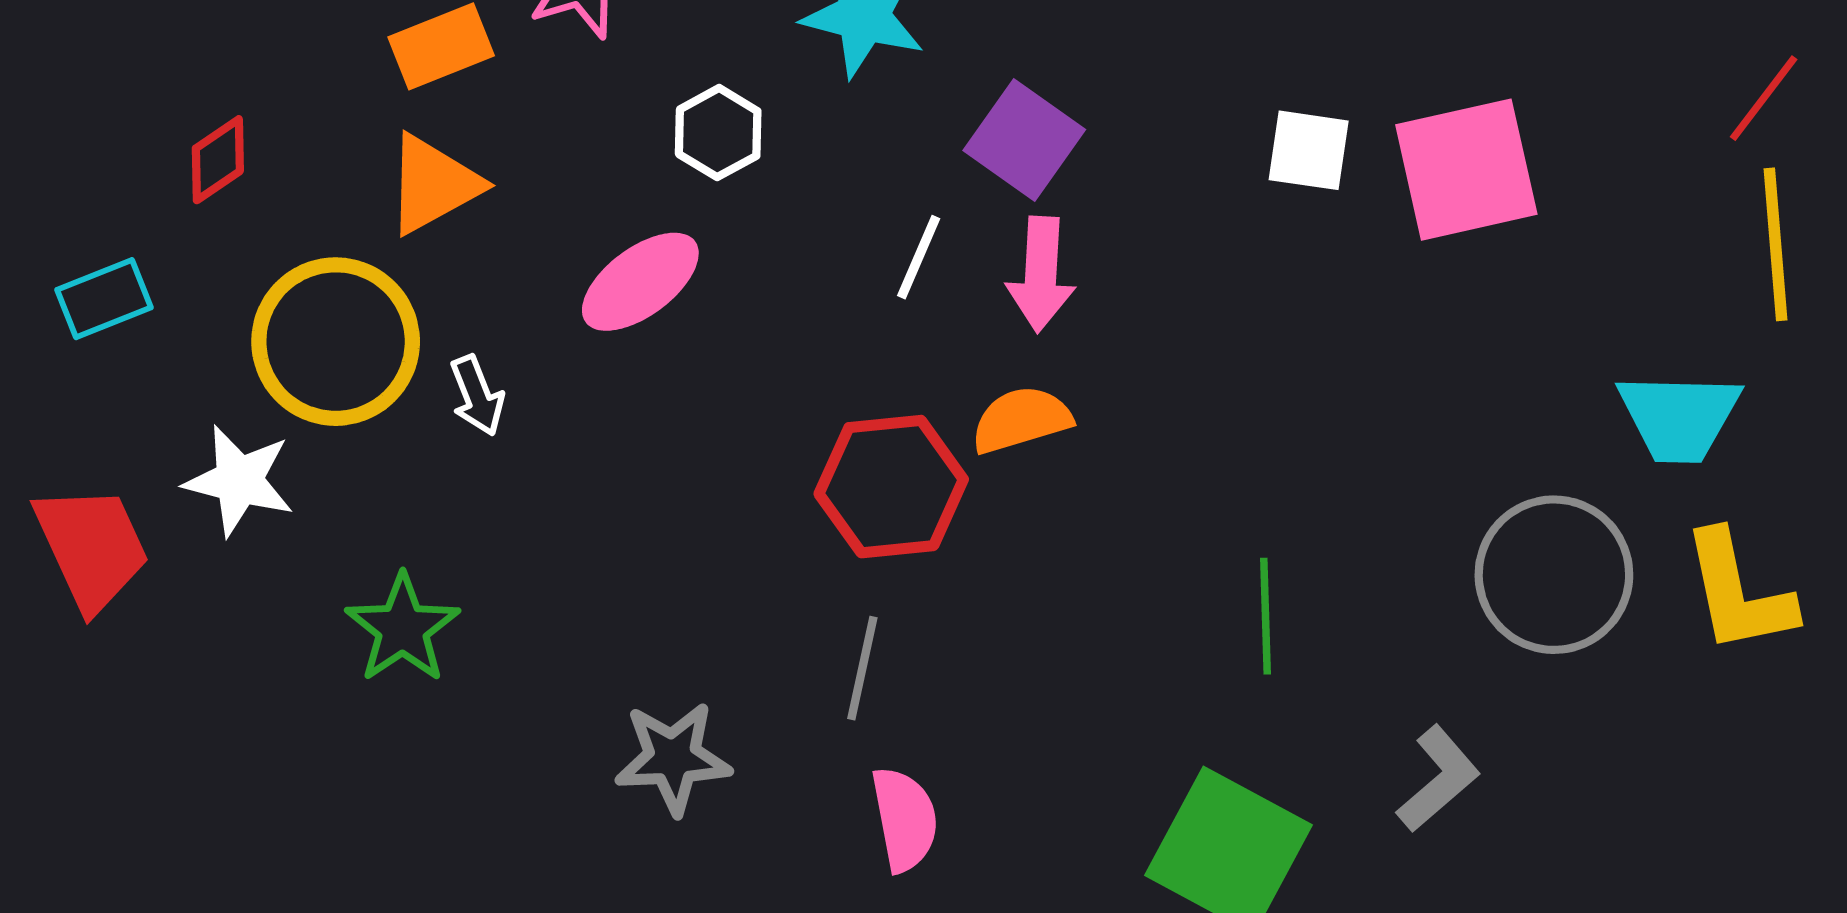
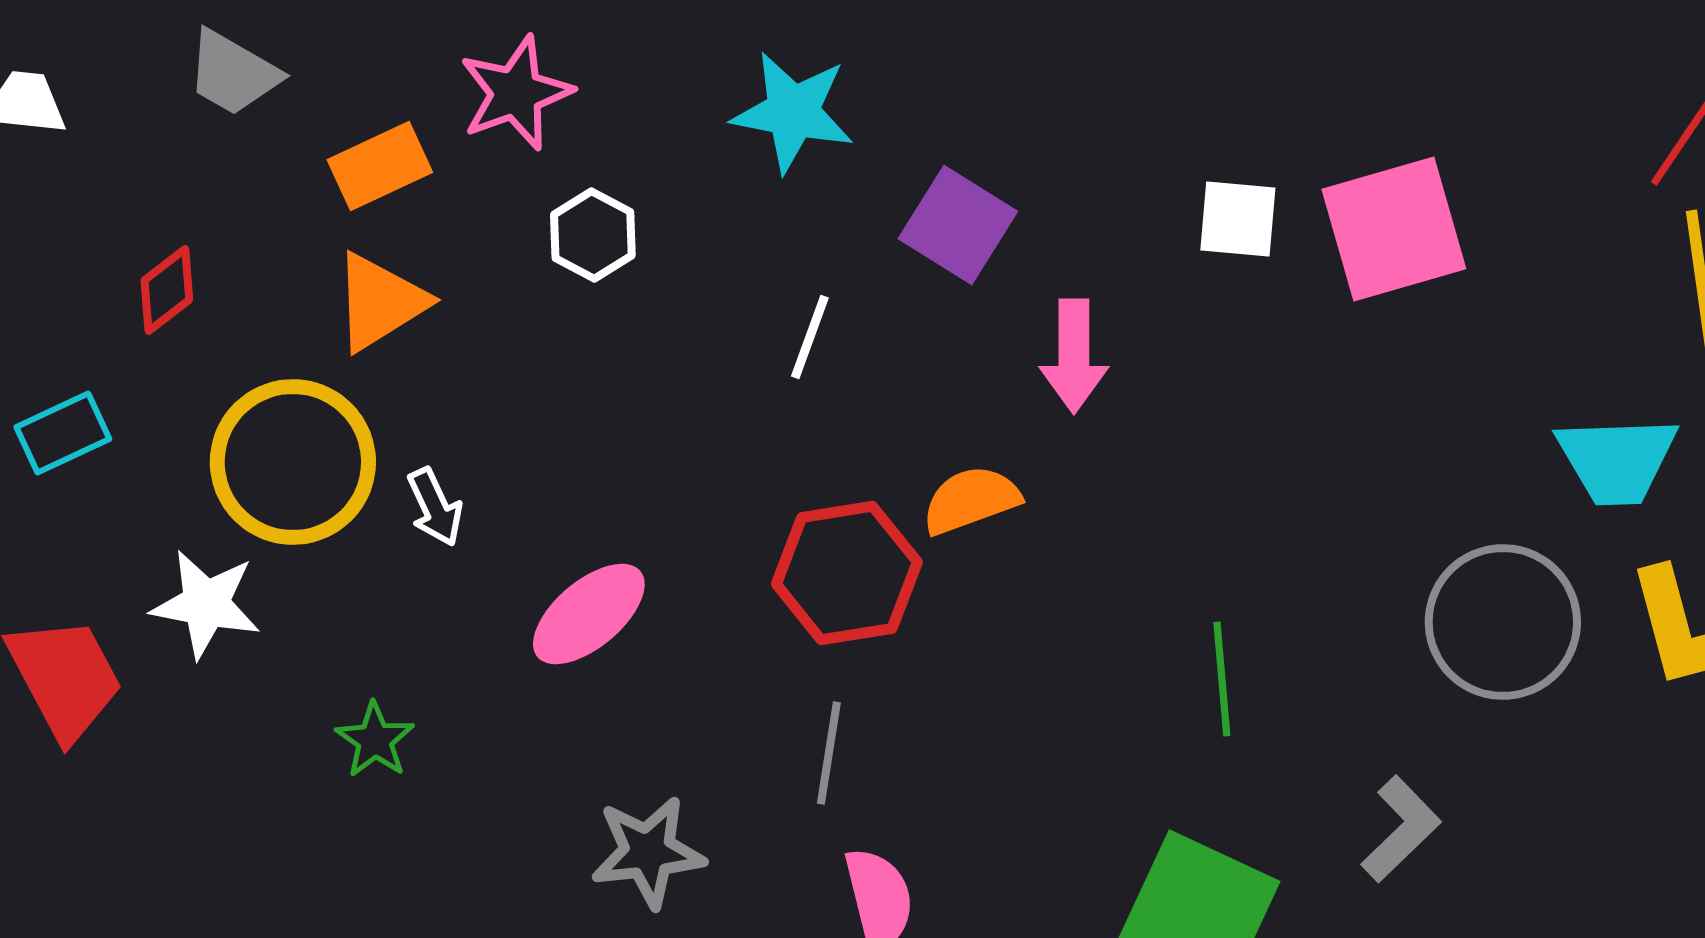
white hexagon: (718, 133) -> (593, 235), moved
white line: (919, 257) -> (810, 337), moved
pink arrow: (1041, 274) -> (1074, 356), moved
pink ellipse: (640, 282) -> (589, 614), moved
green star: (403, 628) -> (375, 740), size x0.7

